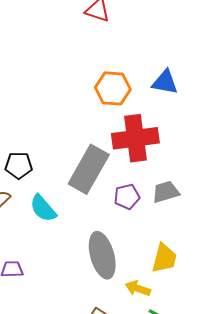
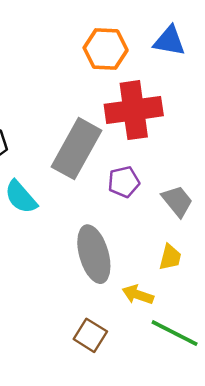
gray trapezoid: (166, 192) -> (177, 201), moved, turned 68
yellow trapezoid: (164, 258) -> (170, 257), size x0.7

